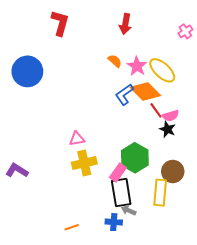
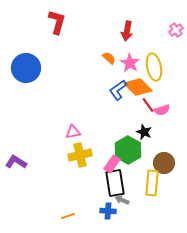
red arrow: (125, 24) -> (127, 31), moved
yellow ellipse: (162, 70) -> (154, 67), turned 36
black star: (167, 129) -> (144, 132), moved

